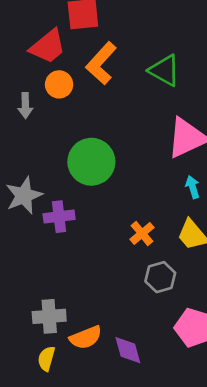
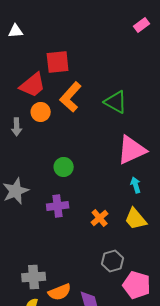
green circle: (91, 162) -> (64, 167), size x0.6
purple cross: (59, 217) -> (58, 206), moved
gray hexagon: (160, 277) -> (113, 261), moved

